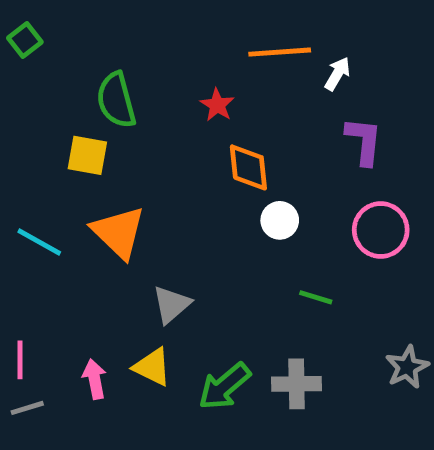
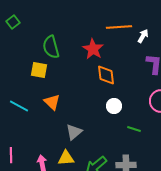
red star: (217, 105) -> (93, 49), size x1.5
white circle: (280, 220) -> (114, 106), moved
orange triangle: (119, 232) -> (52, 102), size x0.7
yellow triangle: (152, 367) -> (66, 158), turned -30

